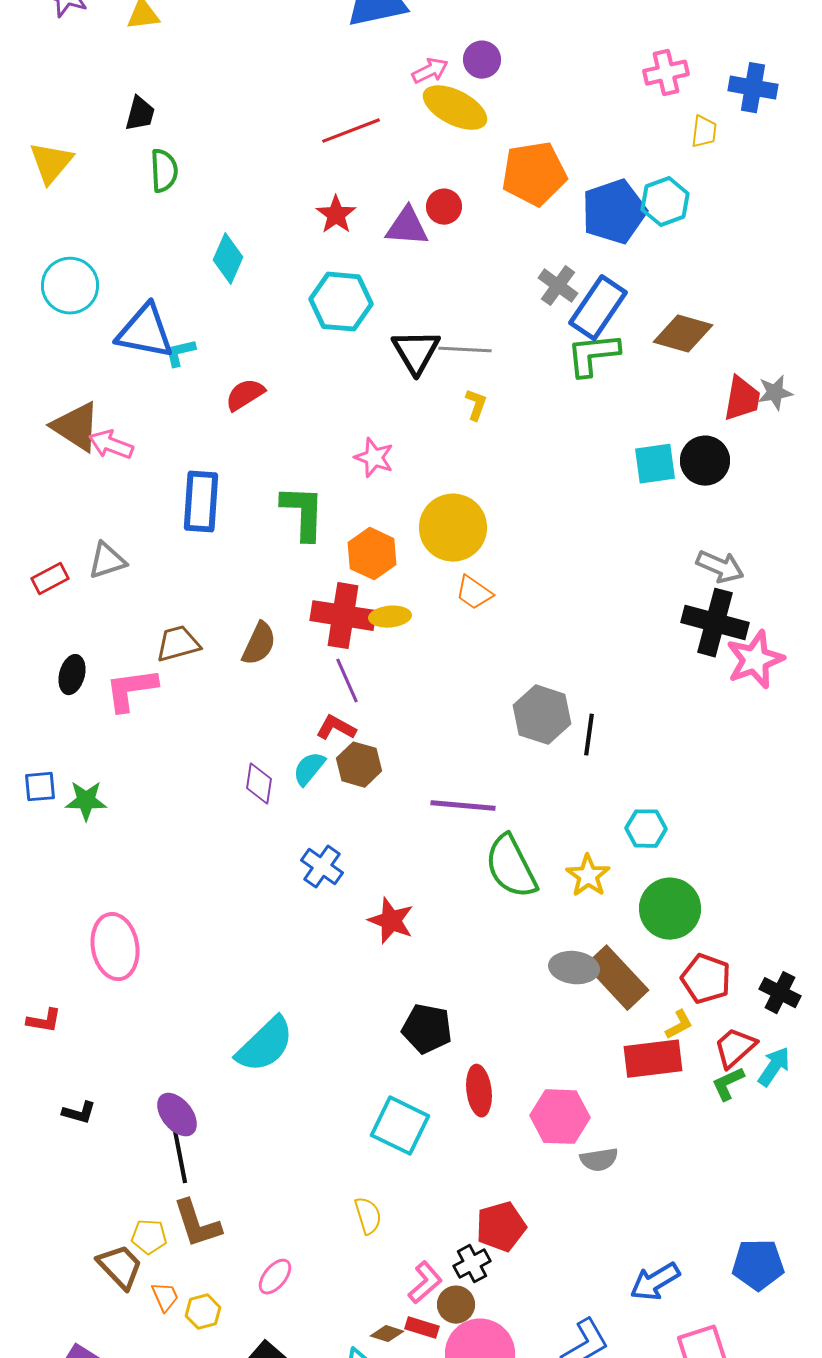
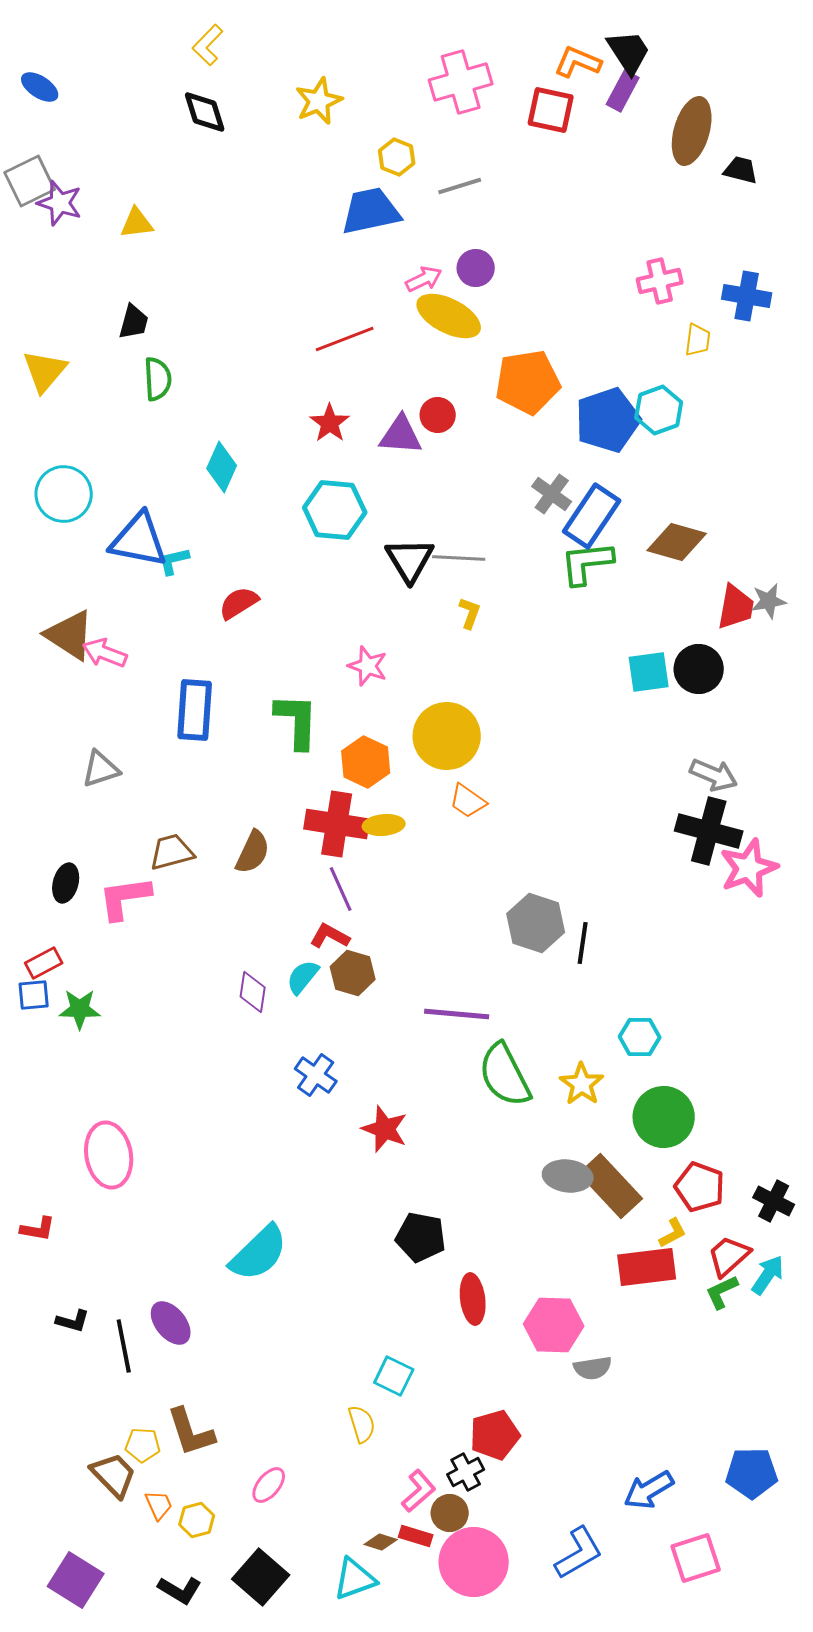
red rectangle: (50, 579) -> (44, 963), moved
cyan square: (400, 1126) -> (394, 1376), moved, size x0.7
black line: (180, 1157) -> (124, 1346), moved

